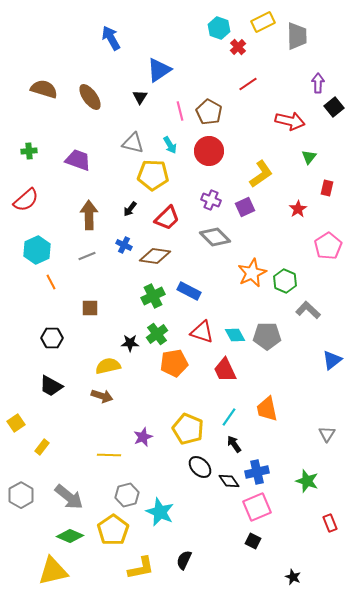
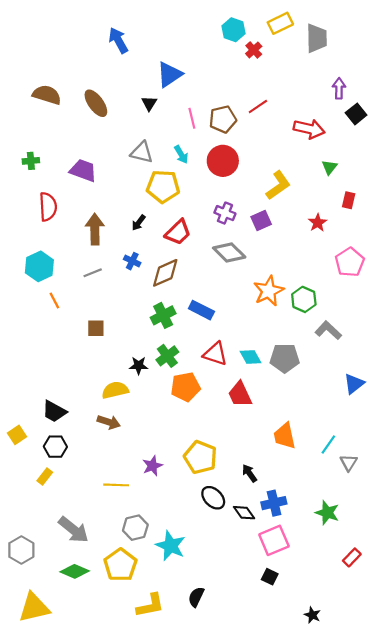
red line: (248, 84) -> (258, 106), moved
brown pentagon: (209, 112) -> (223, 119), turned 30
red semicircle: (26, 200) -> (48, 207), moved, turned -52
brown diamond: (155, 256) -> (165, 273), turned -32
black hexagon: (52, 338) -> (55, 447), moved
cyan line: (229, 417) -> (328, 444), moved
yellow square: (16, 423) -> (17, 435), moved
gray hexagon: (21, 495) -> (21, 550), moved
red rectangle: (330, 523) -> (352, 557), turned 66
yellow triangle: (53, 571) -> (34, 608), moved

